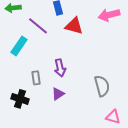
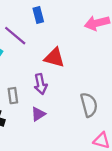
red triangle: (74, 26) -> (54, 58), moved

